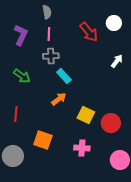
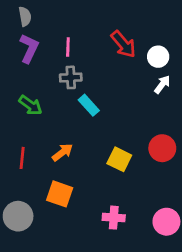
gray semicircle: (47, 12) -> (25, 16), moved
white circle: (114, 23) -> (158, 57), moved
orange arrow: (59, 99) -> (62, 152), moved
red circle: (111, 123) -> (162, 148), moved
pink cross: (82, 148) -> (114, 218), moved

